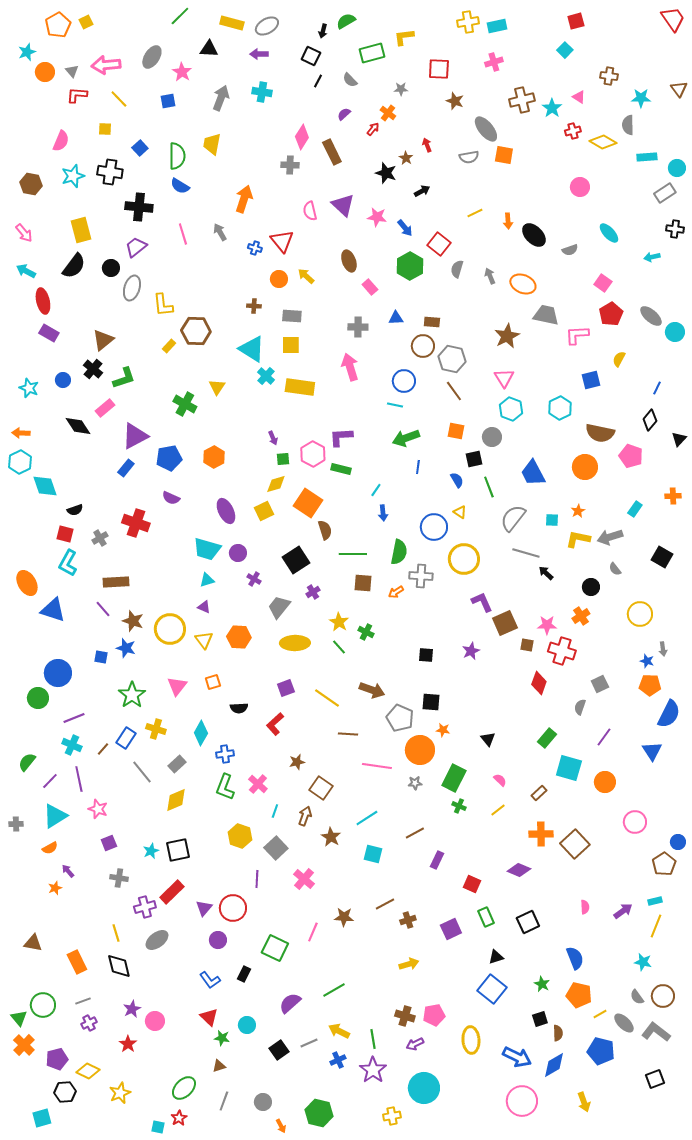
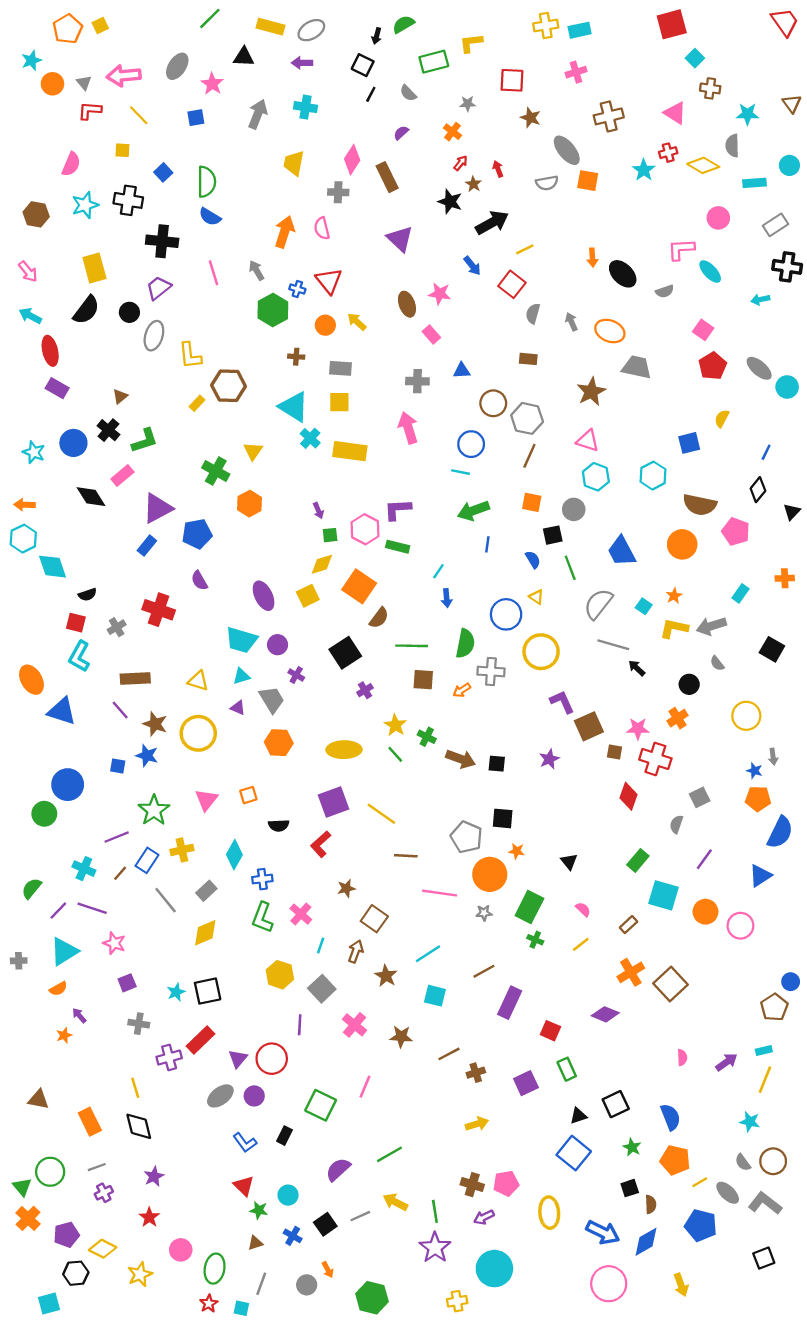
red square: (576, 21) -> (672, 24), size x1.5
cyan square: (565, 50) -> (695, 58), moved
pink triangle: (579, 97) -> (675, 113), size x1.5
cyan star: (552, 108) -> (644, 170), moved
red arrow: (373, 129) -> (461, 163), moved
yellow trapezoid: (212, 144) -> (294, 163), moved
cyan circle: (677, 168) -> (789, 165), moved
pink circle: (580, 187) -> (718, 218), moved
black arrow: (422, 191) -> (492, 223), size x1.8
pink semicircle: (310, 211) -> (322, 228), moved
yellow line: (475, 213) -> (525, 249), moved
pink star: (377, 217) -> (440, 294), moved
black cross: (675, 229) -> (787, 267), size x1.4
green hexagon: (410, 266) -> (273, 310), moved
brown rectangle: (432, 322) -> (528, 359), moved
pink L-shape: (577, 335) -> (681, 249), moved
brown triangle: (103, 340) -> (120, 396), size x0.6
pink triangle: (504, 378) -> (588, 441), turned -40
blue circle: (63, 380) -> (73, 443), size x1.5
brown line: (454, 391) -> (529, 456), turned 60
orange hexagon: (214, 457) -> (250, 504), moved
purple semicircle: (171, 498) -> (199, 581), turned 36
cyan square: (552, 520) -> (644, 606), turned 32
brown semicircle: (325, 530) -> (379, 618), turned 54
gray trapezoid: (279, 607) -> (272, 699), moved, turned 110
yellow triangle: (204, 640) -> (198, 681), moved, turned -36
purple square: (286, 688) -> (333, 802), size x1.5
brown arrow: (372, 690) -> (461, 759), moved
purple line: (74, 718) -> (117, 837), moved
yellow cross: (156, 729) -> (182, 850), turned -30
blue triangle: (652, 751) -> (760, 876), turned 30
purple line: (79, 779) -> (92, 908), turned -60
pink circle: (635, 822) -> (740, 926), moved
orange cross: (541, 834) -> (631, 972), turned -30
purple rectangle: (437, 860) -> (510, 1003), size x1.5
brown star: (344, 917) -> (401, 1036), moved
black square: (528, 922) -> (616, 1104), moved
gray ellipse: (157, 940) -> (220, 1096), moved
pink circle: (155, 1021) -> (181, 1250), moved
blue cross: (338, 1060) -> (293, 1236), moved, turned -35
green ellipse: (184, 1088) -> (215, 1269), turned -35
orange arrow: (281, 1126) -> (328, 1270), moved
cyan square: (158, 1127) -> (241, 1308), moved

